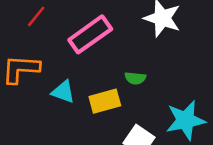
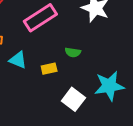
yellow rectangle: (105, 101) -> (49, 69), size x0.7

